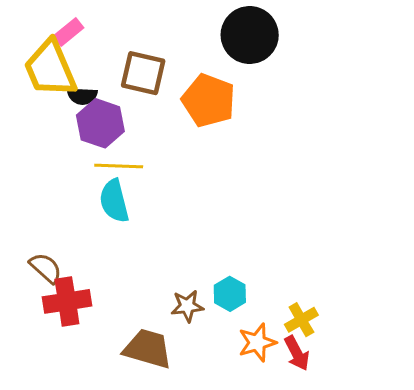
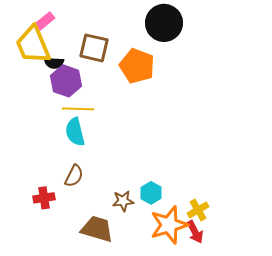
brown semicircle: (46, 268) -> (74, 176), moved, turned 75
red cross: (67, 301) -> (44, 198), size x0.7
orange star: (257, 343) -> (169, 225), size x1.5

